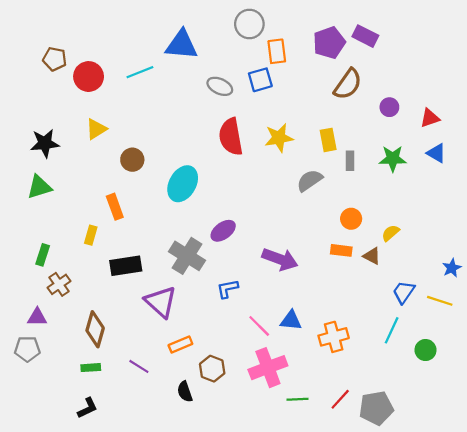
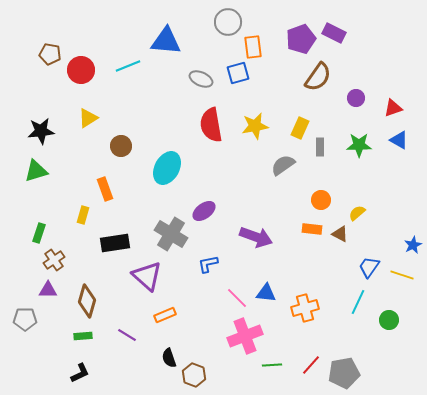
yellow rectangle: (328, 140) -> (300, 128), turned 35
purple triangle: (37, 317) -> (48, 290), moved
brown hexagon: (212, 369) -> (194, 375), moved

